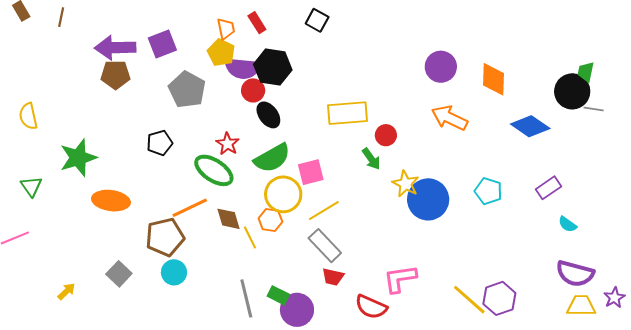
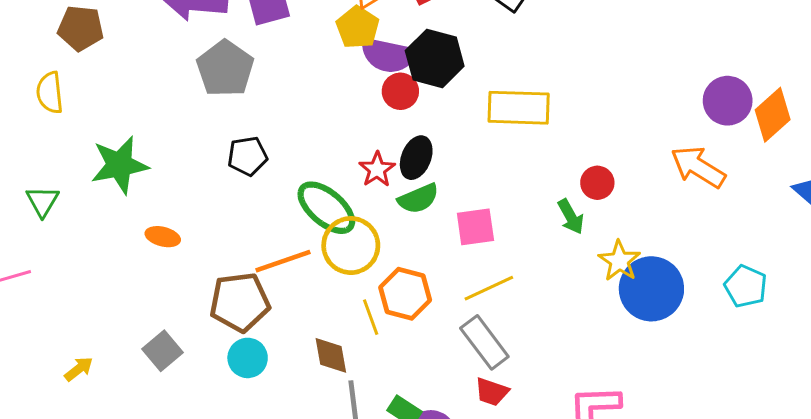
purple circle: (441, 67) -> (728, 101), moved
brown pentagon: (115, 75) -> (81, 28), moved
orange diamond: (493, 79) -> (773, 115), turned 40
gray pentagon: (187, 90) -> (225, 69), moved
yellow rectangle: (347, 113) -> (519, 108), moved
black ellipse: (268, 115) -> (416, 158), moved, turned 52
red star: (228, 144) -> (377, 169), moved
green semicircle: (272, 158) -> (418, 199), size x0.7
yellow circle: (283, 194) -> (351, 246), moved
orange ellipse: (111, 201) -> (163, 237), size x0.6
brown diamond: (228, 219) -> (331, 355), moved
orange hexagon: (270, 220) -> (405, 294), size x1.4

